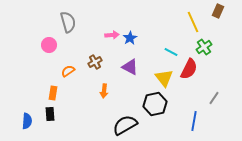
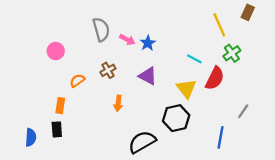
gray semicircle: (68, 22) -> (101, 29), moved
pink arrow: (112, 35) -> (127, 40), turned 32

